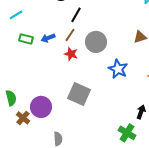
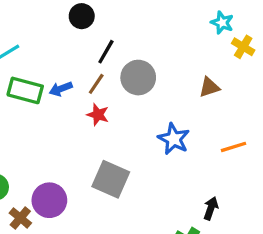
green rectangle: (26, 39) -> (25, 90), size x1.5
gray circle: (96, 42) -> (138, 78), moved

